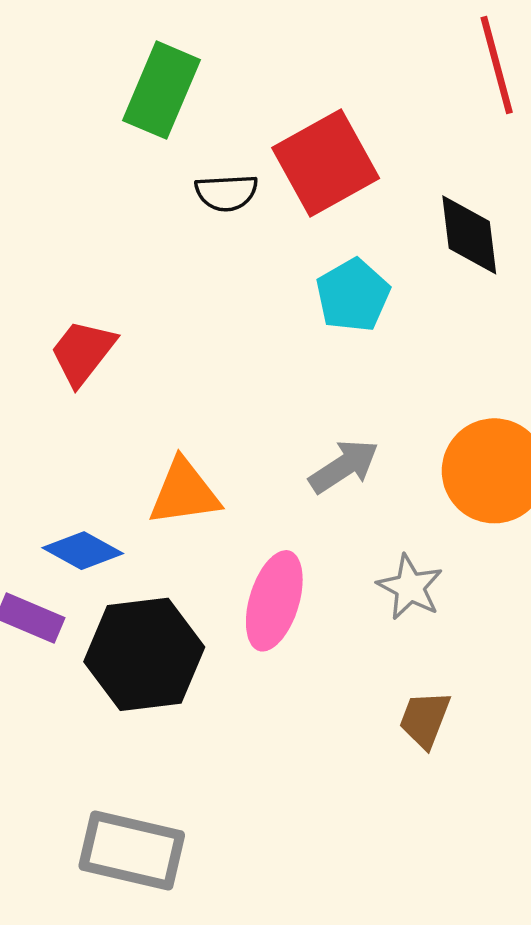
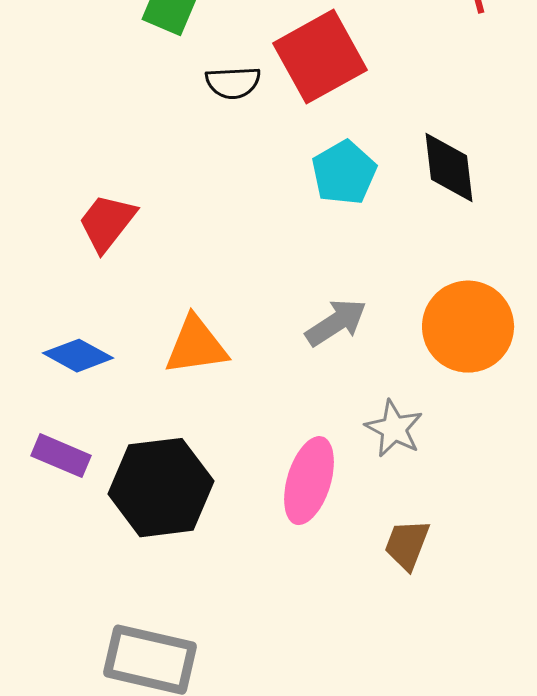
black diamond: (469, 235) -> (449, 168), moved
blue diamond: (83, 551) -> (78, 356), moved
pink ellipse: (274, 601) -> (309, 481), moved

